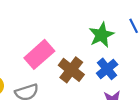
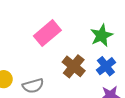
pink rectangle: (39, 54) -> (47, 33), moved

